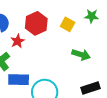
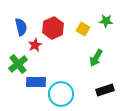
green arrow: (81, 55) -> (96, 58), turned 102

